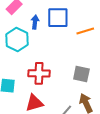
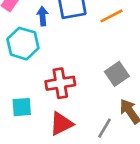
gray square: (81, 74) -> (117, 74), turned -36

